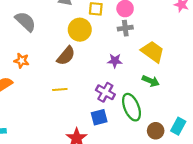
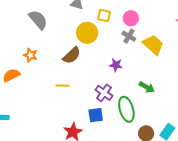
gray cross: (125, 28) -> (129, 36), turned 32
yellow trapezoid: (153, 52) -> (153, 45), moved

